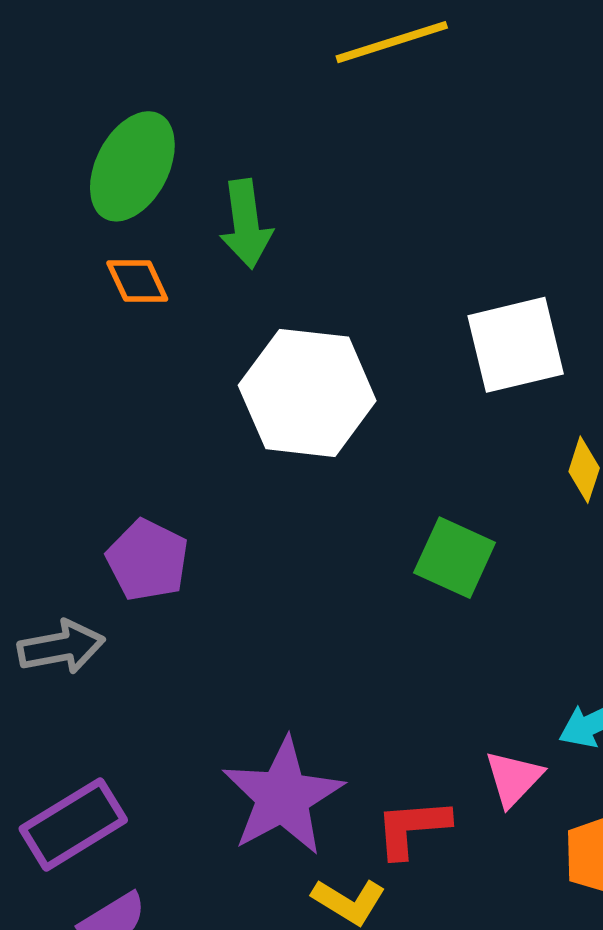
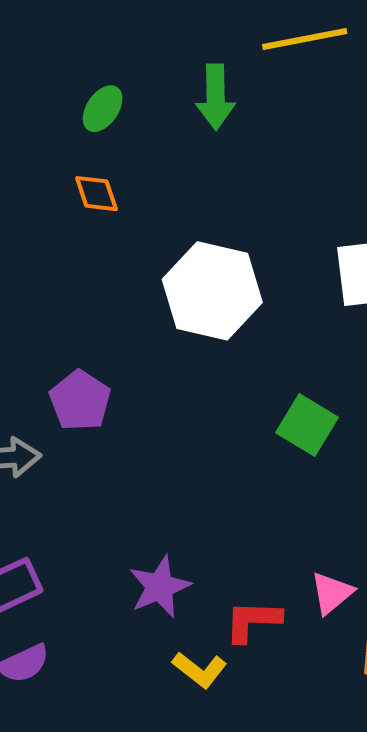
green ellipse: (132, 166) -> (103, 109), size x0.6
green arrow: (246, 224) -> (216, 97), moved
purple star: (283, 797) -> (160, 587), size x0.7

